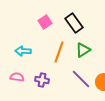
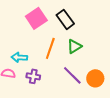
pink square: (45, 22) -> (36, 18), size x1.5
cyan arrow: (23, 51) -> (19, 57), moved

